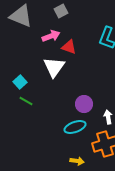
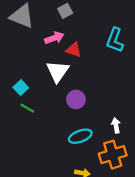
purple circle: (84, 104) -> (76, 99), moved

